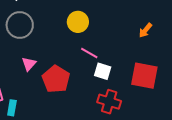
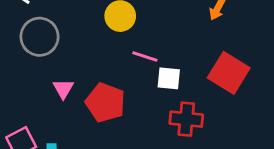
red square: (144, 76) -> (229, 73), turned 32

